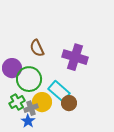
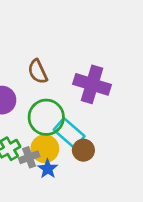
green circle: (29, 79) -> (46, 117), moved
blue star: (28, 121) -> (48, 169), moved

